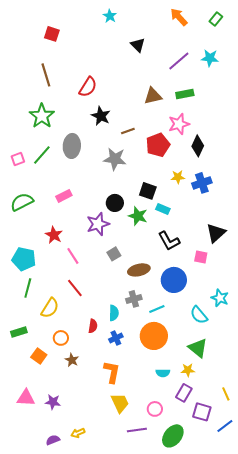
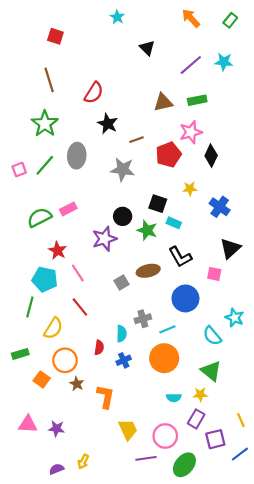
blue cross: (202, 183) -> (220, 207), moved, turned -36
green semicircle: (22, 202) -> (39, 217), moved
gray square: (114, 254) -> (122, 282), moved
cyan pentagon: (24, 259) -> (45, 279), moved
brown ellipse: (139, 270) -> (148, 271), moved
orange circle: (61, 338) -> (65, 360), size x1.5
orange L-shape: (112, 372) -> (106, 397), moved
pink circle: (155, 409) -> (165, 436), size x1.5
purple square: (202, 412) -> (215, 439), turned -30
yellow arrow: (78, 433) -> (83, 462), turned -40

